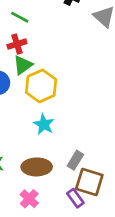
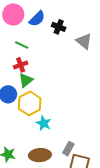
yellow hexagon: (41, 86) -> (30, 103), moved

